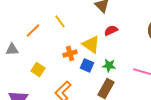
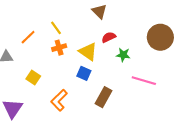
orange cross: (70, 53) -> (59, 48), moved
green star: (109, 65) -> (123, 55), moved

